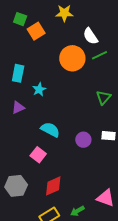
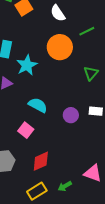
white semicircle: (90, 36) -> (58, 13), moved
orange circle: (72, 58) -> (60, 47), moved
cyan star: (39, 89) -> (27, 65), size x1.5

